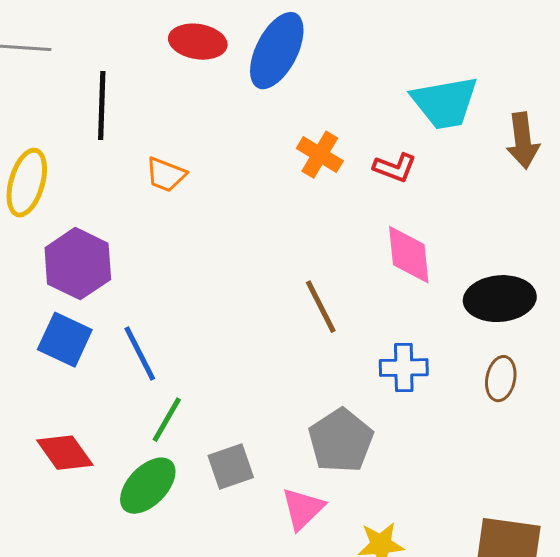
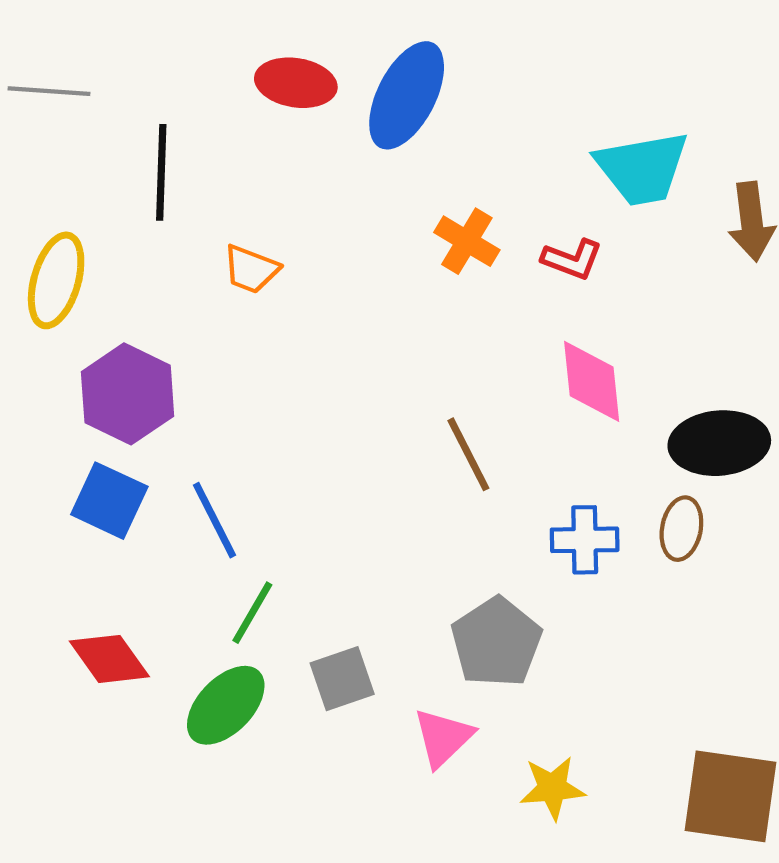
brown ellipse: (501, 379) -> (681, 529), moved

